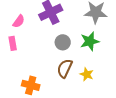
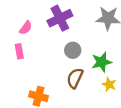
green star: (90, 41) -> (102, 62), moved
yellow star: (87, 74) -> (109, 84), moved

